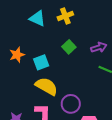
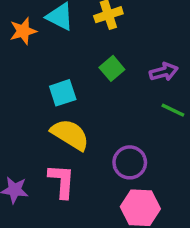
orange star: (17, 55) -> (23, 31), moved
purple circle: (71, 104) -> (130, 162), moved

